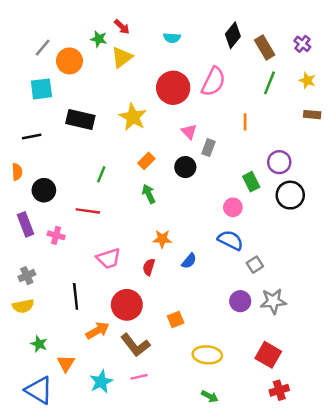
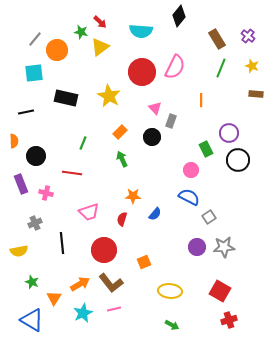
black diamond: (233, 35) -> (179, 16), moved
cyan semicircle: (172, 38) -> (141, 31), size x1.6
gray cross: (27, 276) -> (35, 223), moved
orange arrow: (98, 330) -> (80, 284), moved

